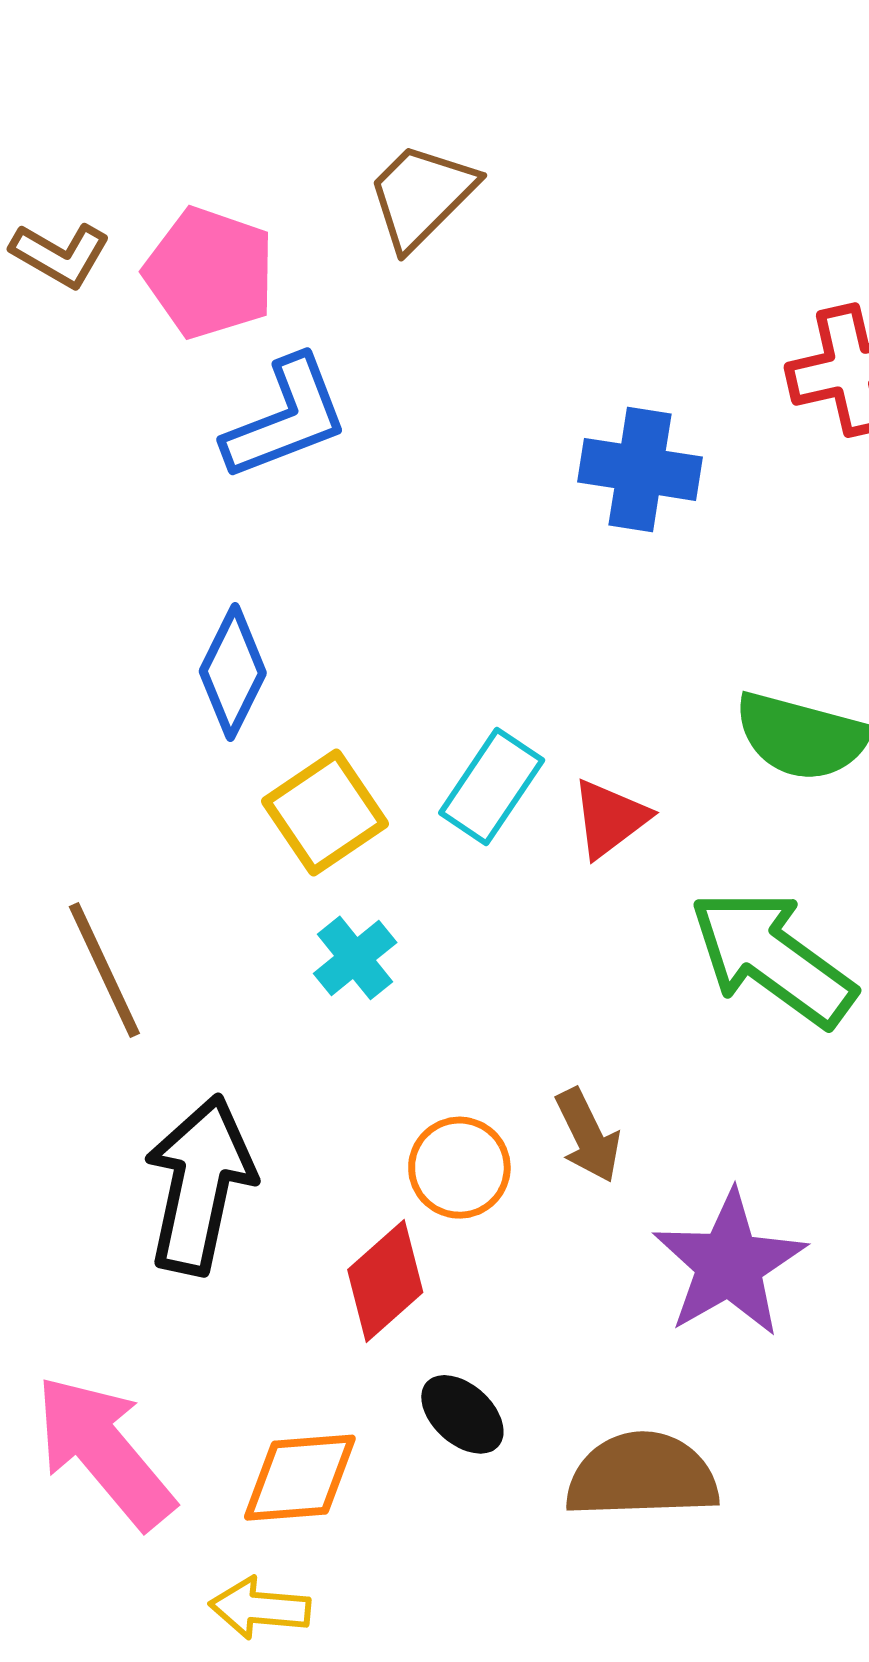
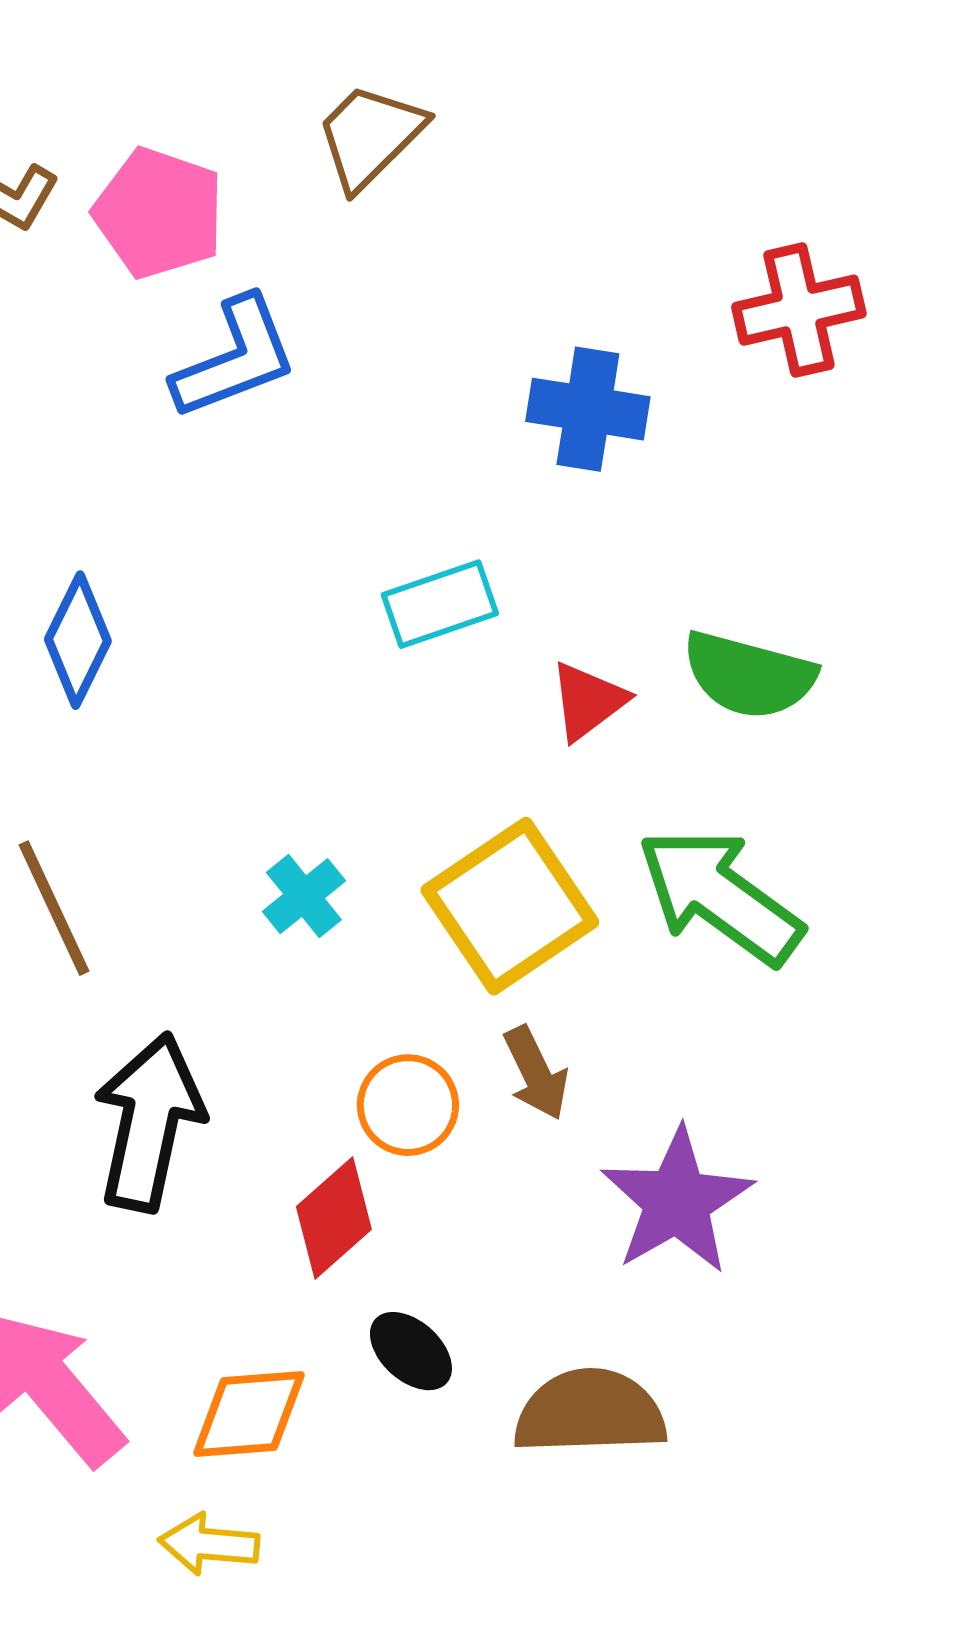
blue diamond: (233, 672) -> (78, 640), moved
cyan rectangle: (492, 786) -> (440, 604), moved, turned 37
yellow square: (325, 813) -> (510, 906), moved, size x1.4
red triangle: (610, 819) -> (588, 701), moved

